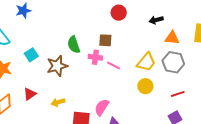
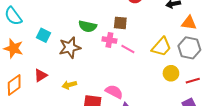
green semicircle: (74, 45) -> (88, 26), turned -60
cyan square: (31, 55) -> (44, 35), turned -32
yellow circle: (145, 86) -> (171, 73), moved
pink semicircle: (102, 107) -> (114, 92), turned 84

